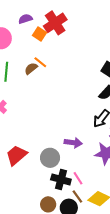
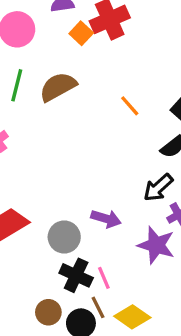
orange line: (40, 62) -> (130, 106), moved
brown semicircle: (31, 69) -> (58, 87), size x1.6

